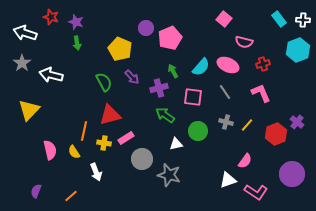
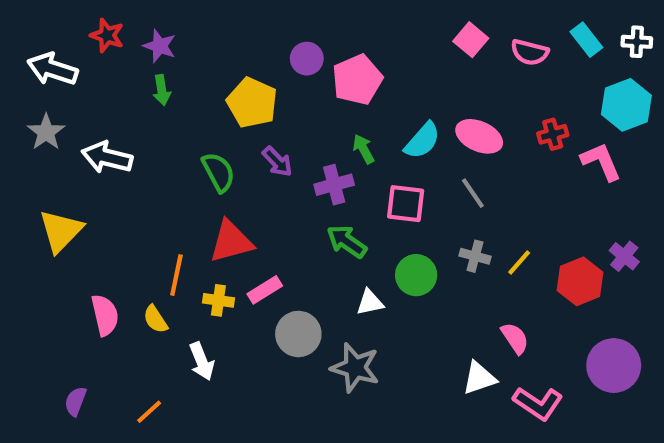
pink semicircle: (244, 42) -> (530, 52), moved
pink L-shape: (261, 93) -> (601, 162), moved
pink semicircle: (245, 161) -> (515, 338), turned -70

